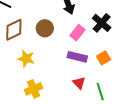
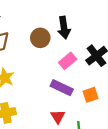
brown circle: (45, 28) -> (40, 38), moved

